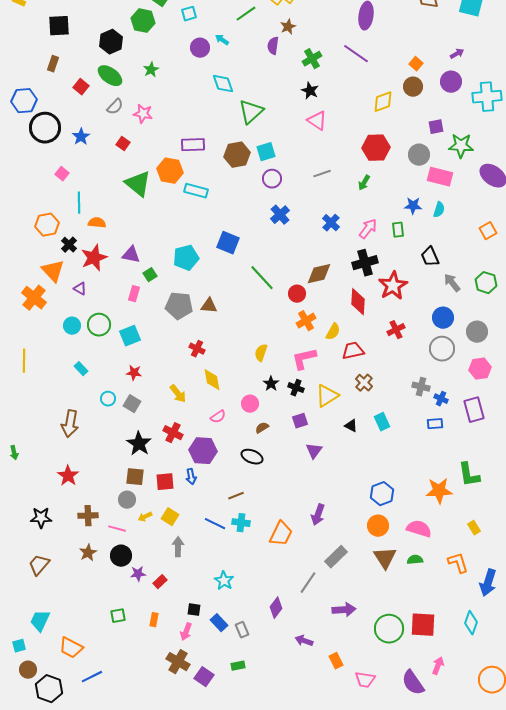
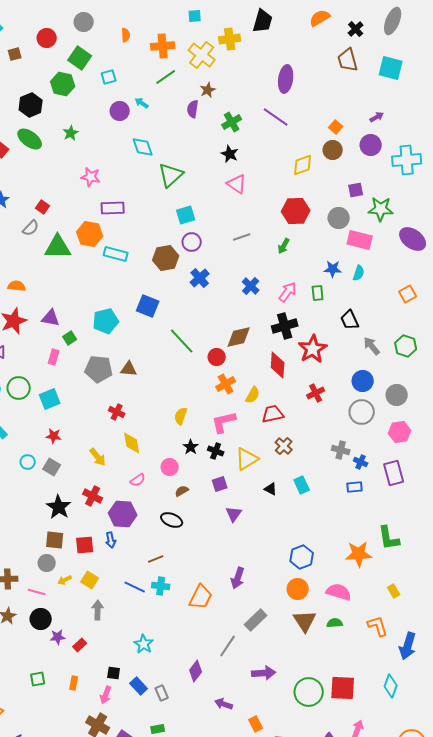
gray semicircle: (115, 107) -> (31, 228), moved
pink star: (143, 114) -> (91, 177), moved
brown hexagon: (237, 155) -> (166, 258), moved
green triangle: (138, 184) -> (58, 247), turned -40

